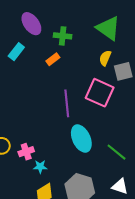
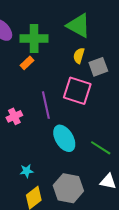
green cross: (63, 36) -> (34, 38), size x1.5
pink cross: (26, 152) -> (14, 116), moved

